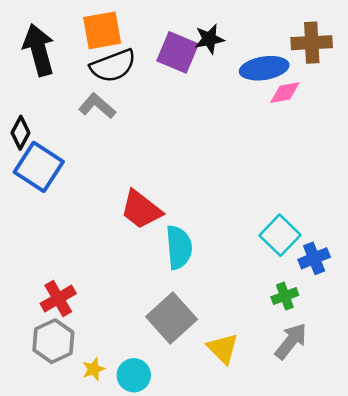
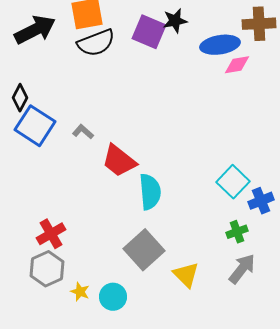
black arrow: (39, 50) -> (35, 30), turned 78
gray L-shape: (97, 106) -> (83, 132), moved, size x0.7
yellow star: (94, 369) -> (80, 292), turned -30

